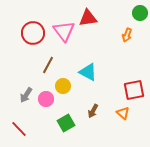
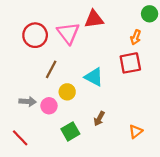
red square: (134, 90) -> (130, 63), moved
gray arrow: (26, 95) -> (28, 101), turned -119
orange triangle: (123, 113) -> (136, 131), moved, turned 40

